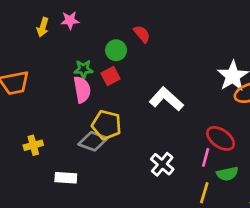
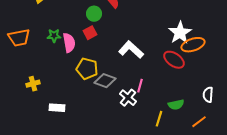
green star: (83, 69) -> (54, 36), moved
red ellipse: (221, 138) -> (174, 60), moved
gray diamond: (93, 141) -> (105, 81), moved
pink line: (206, 157) -> (140, 86), moved

